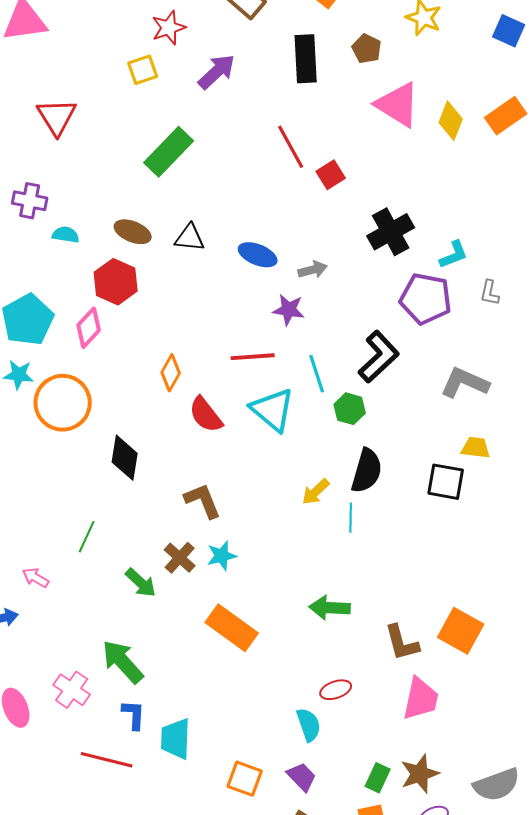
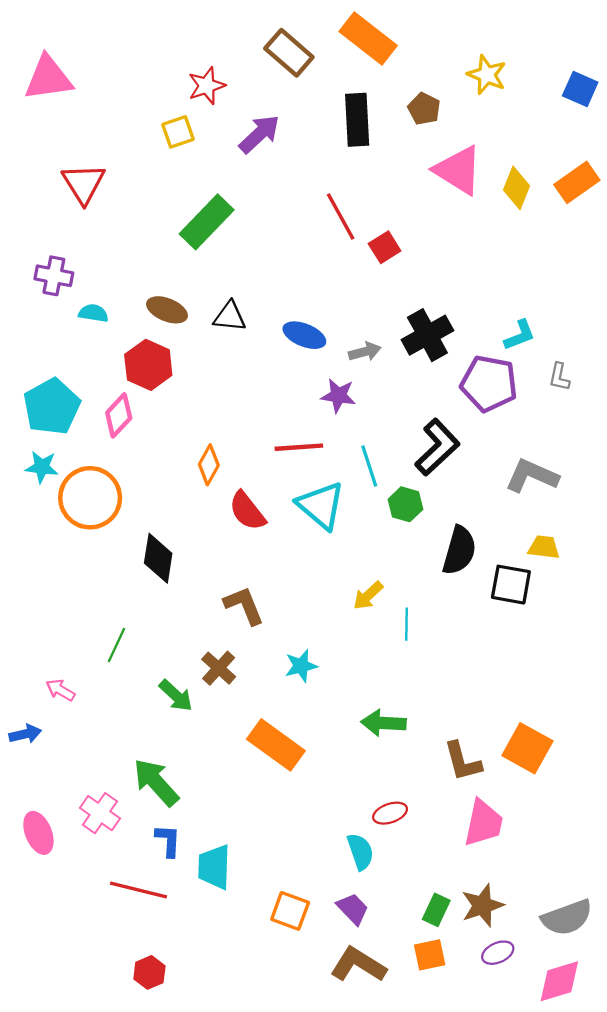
black cross: (391, 232) -> (427, 335), moved
black semicircle: (367, 471) -> (459, 551), moved
cyan star: (222, 556) -> (301, 666), moved

